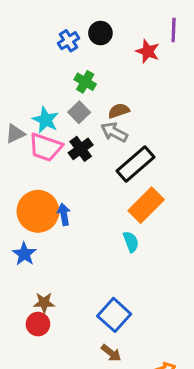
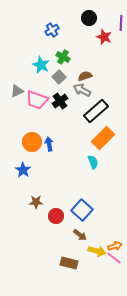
black circle: (100, 33) -> (89, 18), moved
cyan star: (46, 120) -> (41, 65), moved
orange circle: (38, 211) -> (32, 142), size x0.7
red circle: (38, 324) -> (56, 216), moved

